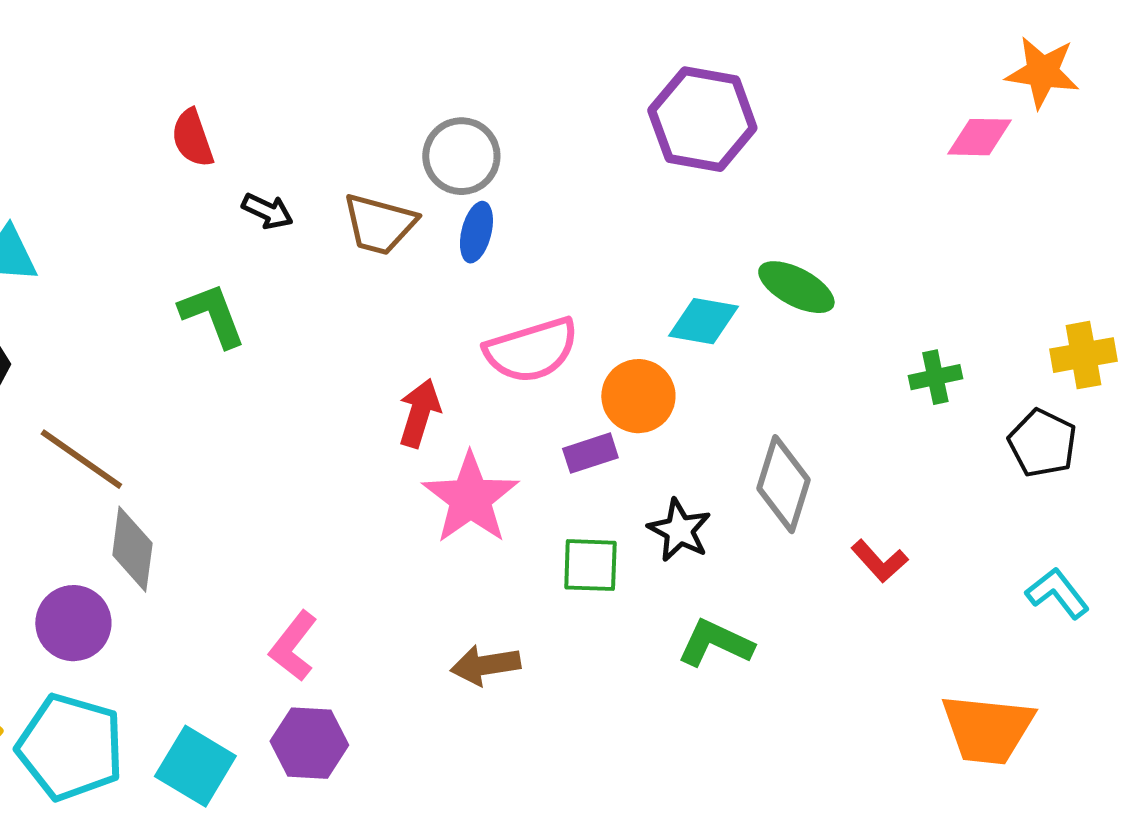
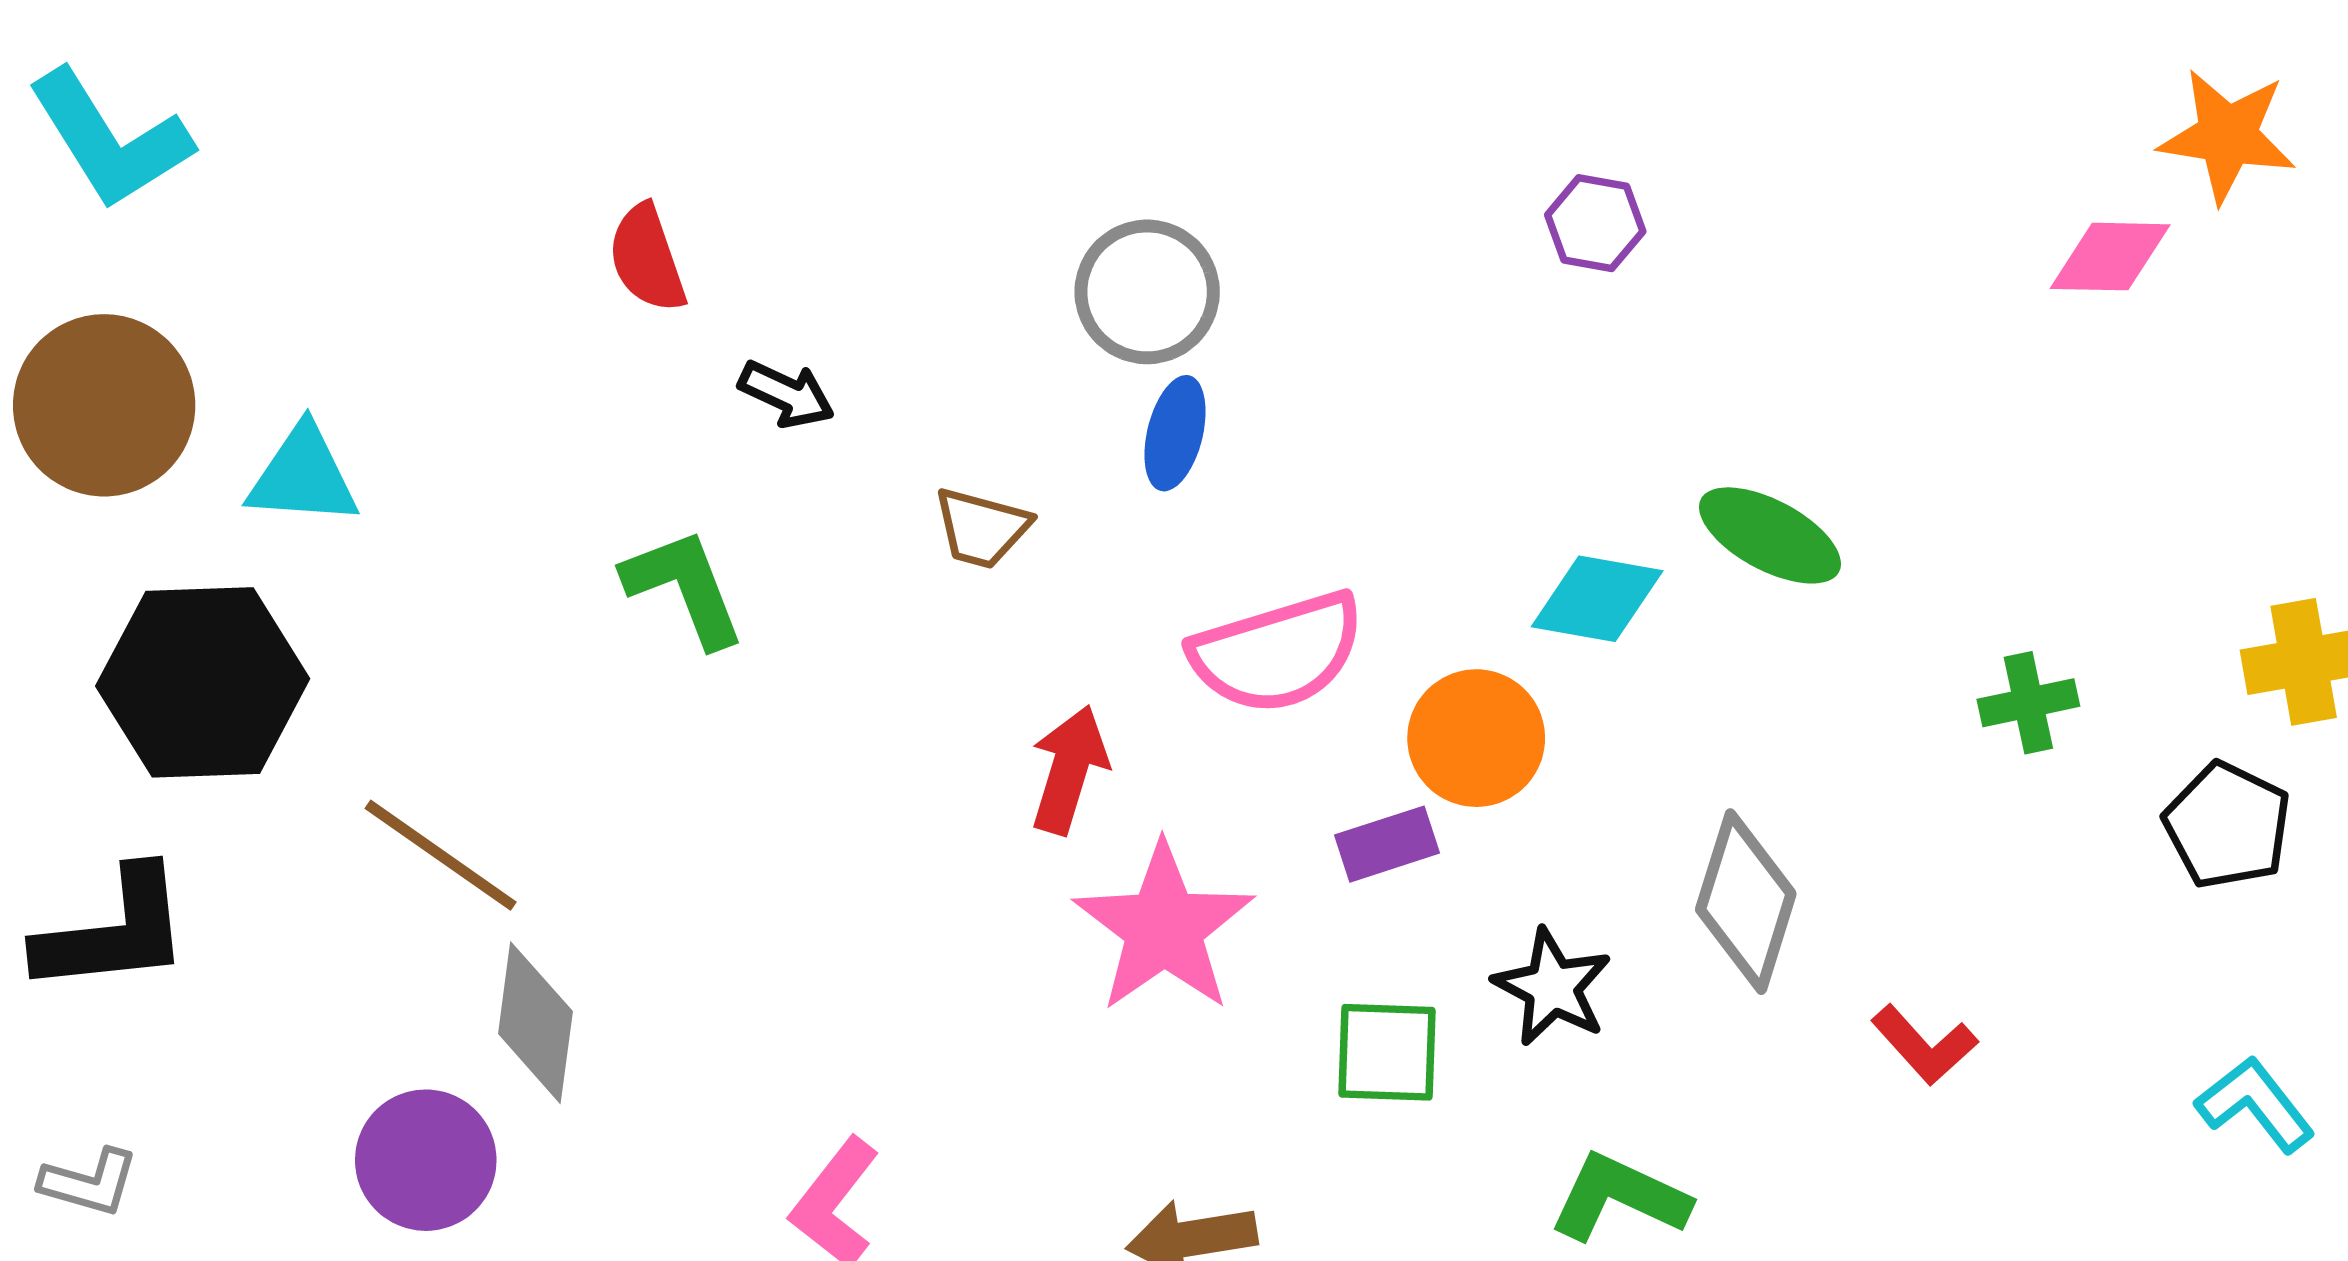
purple hexagon: (702, 119) -> (1595, 223), size x0.5
brown trapezoid: (379, 224) -> (982, 528), moved, size x0.7

